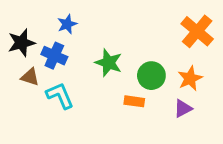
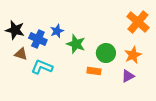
blue star: (67, 24) -> (57, 31), moved
black star: (21, 43) -> (15, 30), turned 30
cyan L-shape: (60, 96) -> (42, 67), turned -45

